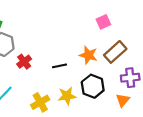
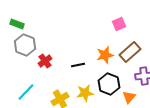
orange star: (88, 55) -> (105, 55), turned -30
orange triangle: (123, 100) -> (129, 97), moved

